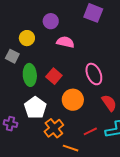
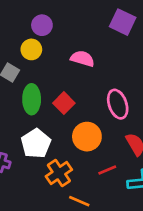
purple circle: (51, 21) -> (42, 25), moved
red line: (90, 131) -> (107, 170), moved

